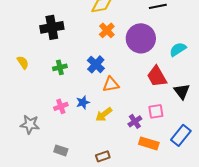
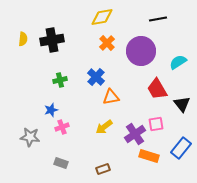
yellow semicircle: (23, 62) -> (23, 39), moved, turned 40
blue star: (83, 102) -> (51, 110), moved
pink cross: (61, 106) -> (62, 127), moved
purple cross: (135, 121) -> (135, 134), size x1.5

